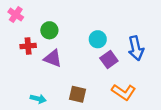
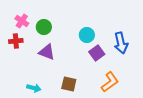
pink cross: (16, 15) -> (22, 21), moved
red cross: (28, 46) -> (16, 41), moved
orange L-shape: (124, 92) -> (110, 82), turned -70

